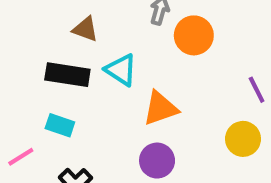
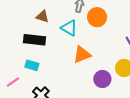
cyan triangle: (121, 70) -> (69, 28), moved
purple circle: (157, 161) -> (102, 79), moved

